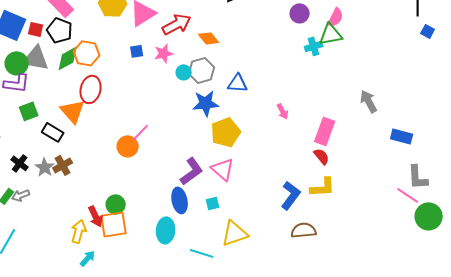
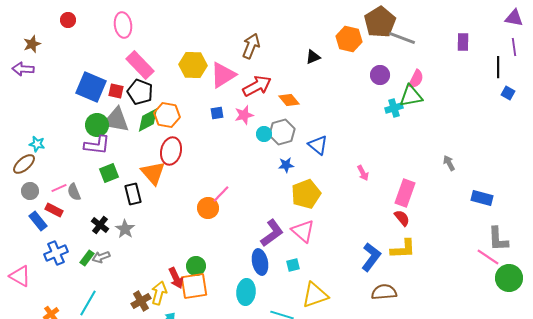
blue triangle: (238, 83) -> (318, 145), turned 35
gray arrow: (369, 101) -> (449, 163), size x0.7
blue star: (206, 103) -> (286, 165), size x0.6
black rectangle: (53, 132) -> (133, 194), turned 45
brown cross: (63, 165) -> (141, 301), moved

